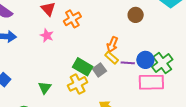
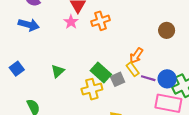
pink star: (47, 35) -> (71, 22), moved
green triangle: (45, 88) -> (58, 71), moved

